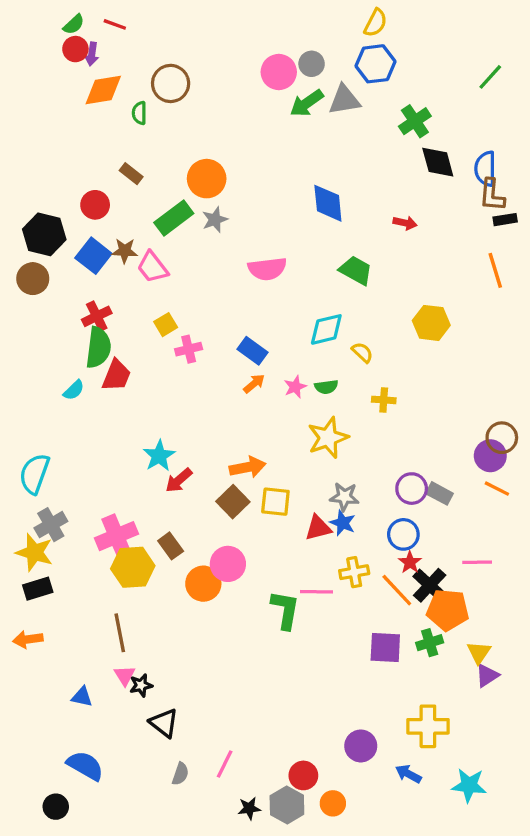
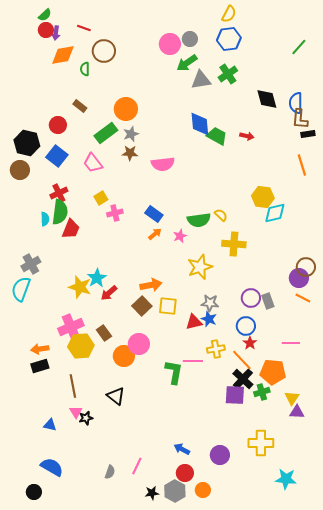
red line: (115, 24) -> (84, 28), moved
gray triangle: (344, 100) -> (201, 80), moved
green cross: (415, 121) -> (228, 74), moved
brown star: (125, 251) -> (130, 153), moved
green trapezoid: (356, 270) -> (217, 136), moved
cyan diamond: (326, 329) -> (275, 213), moved
green semicircle: (326, 387) -> (199, 220), moved, size x1.6
cyan semicircle: (74, 390) -> (45, 219), moved, turned -48
yellow cross: (384, 400) -> (234, 244), size x1.6
gray rectangle: (439, 493) -> (268, 301), turned 42
gray cross: (51, 525) -> (31, 264), moved
yellow star: (34, 552) -> (80, 287), moved
black cross: (430, 585) -> (243, 379), moved
black rectangle: (38, 589) -> (40, 366), moved
orange arrow: (28, 639) -> (40, 349), moved
purple triangle: (487, 675) -> (297, 412), turned 35
black triangle: (164, 723) -> (116, 396), moved
blue arrow: (408, 774) -> (182, 449), moved

